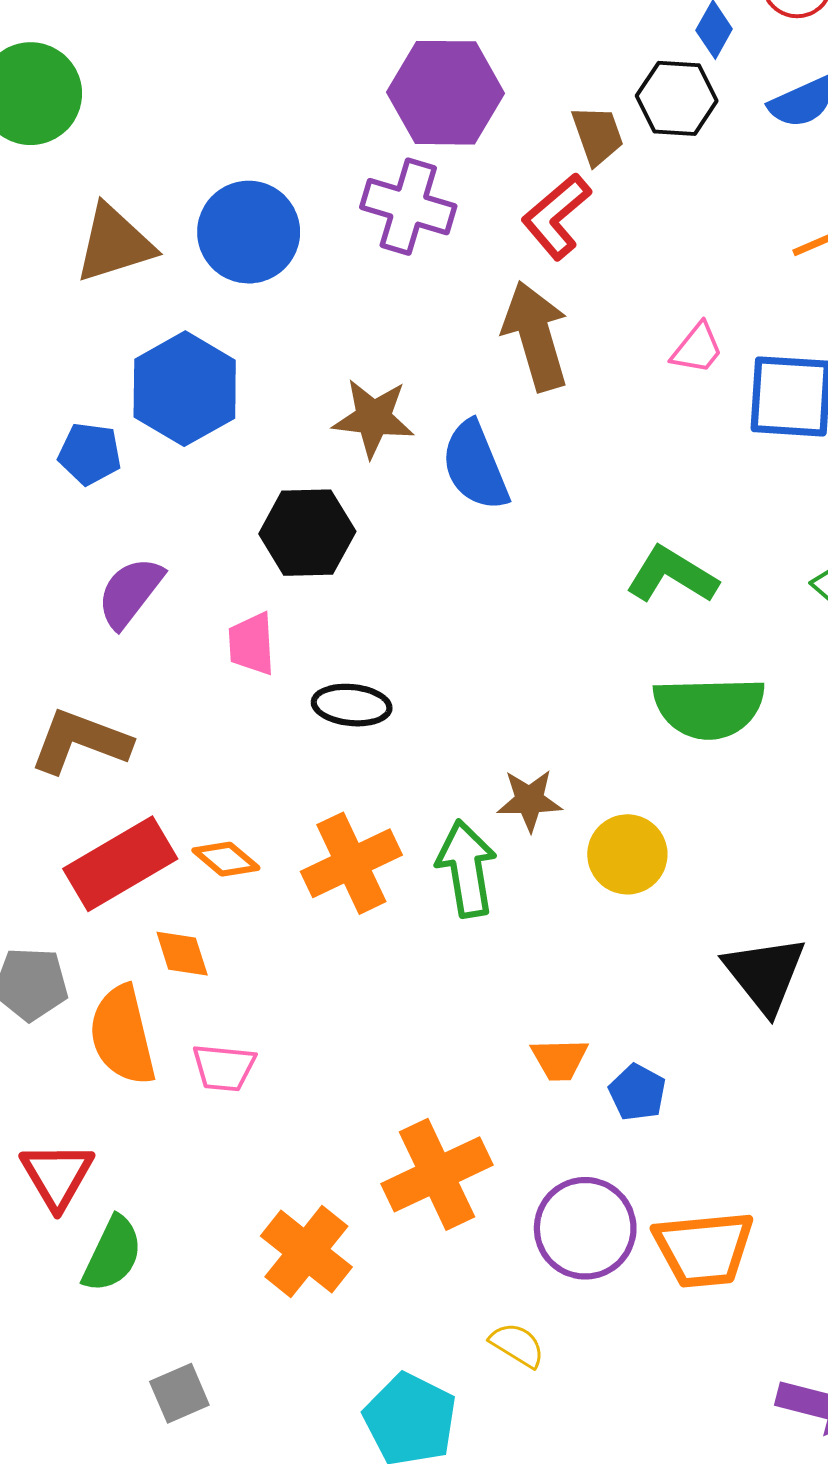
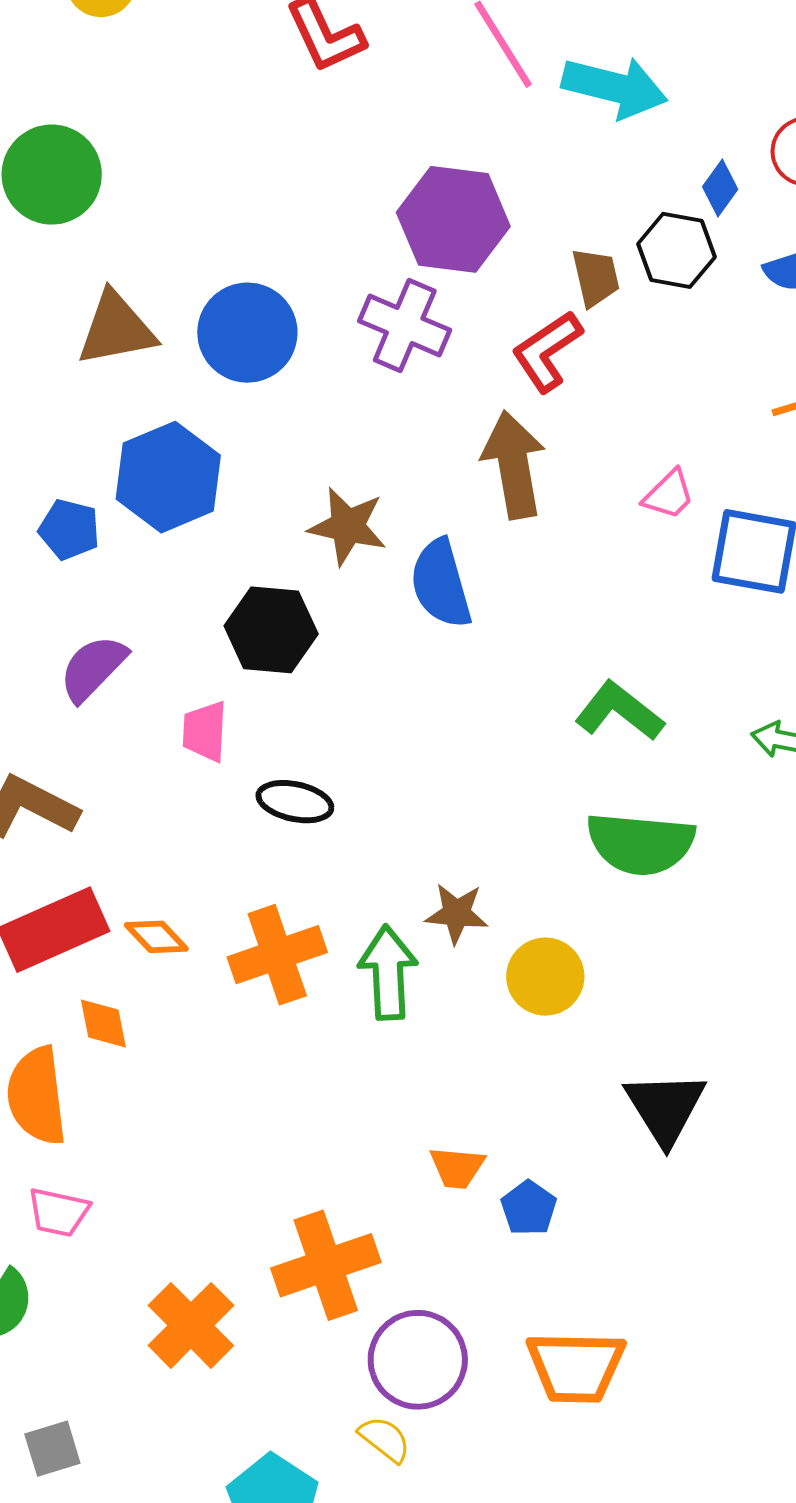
pink trapezoid: (224, 1068) -> (58, 1212), moved
purple circle: (585, 1228) -> (418, 1360), moved

